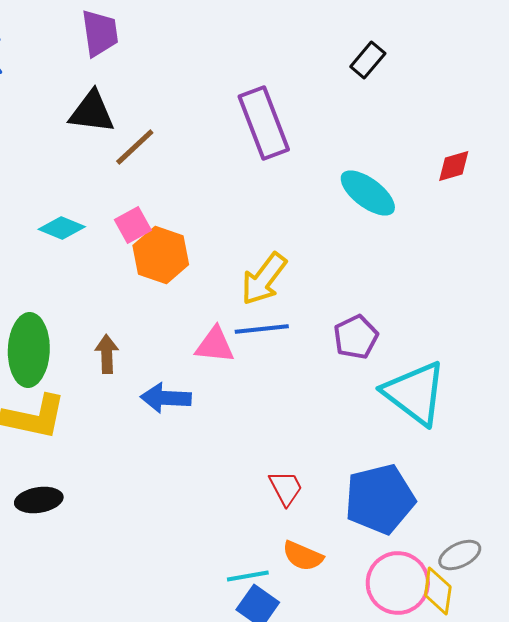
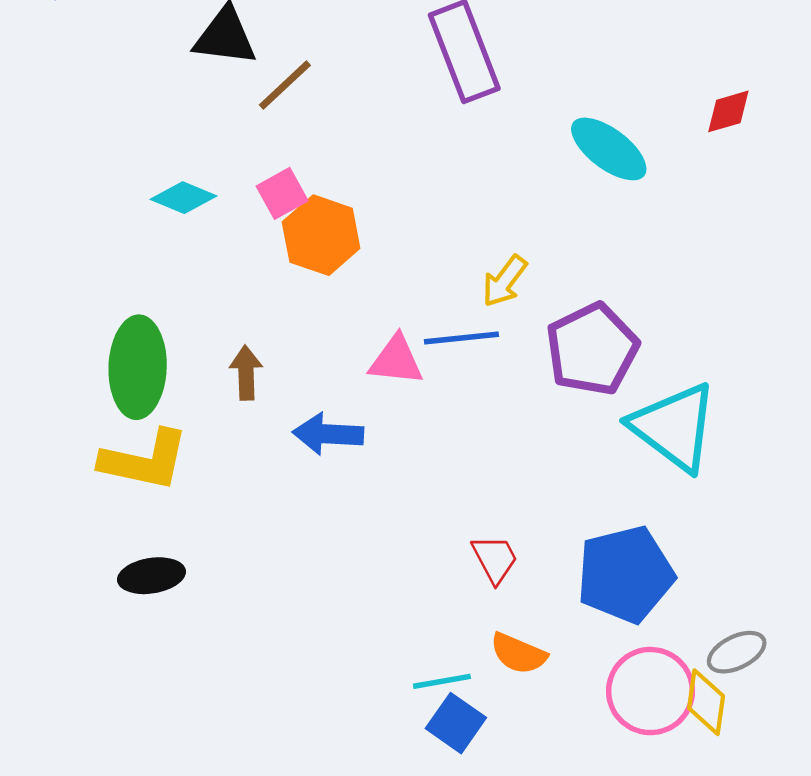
yellow arrow: (264, 279) -> (505, 281), moved, size x0.7
purple pentagon: (356, 337) -> (592, 349), size x1.5

